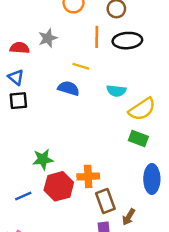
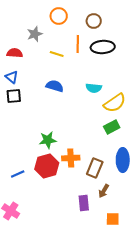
gray star: (48, 38) -> (35, 34), moved
yellow line: (81, 66) -> (57, 54), moved
green rectangle: (138, 139) -> (112, 127), turned -49
green star: (43, 159) -> (48, 140), moved
brown rectangle: (105, 201) -> (95, 168), moved, turned 42

